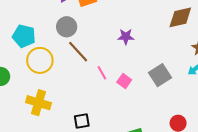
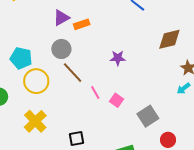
gray square: (160, 75) -> (148, 116), moved
yellow cross: (39, 103) -> (35, 121), turned 30

